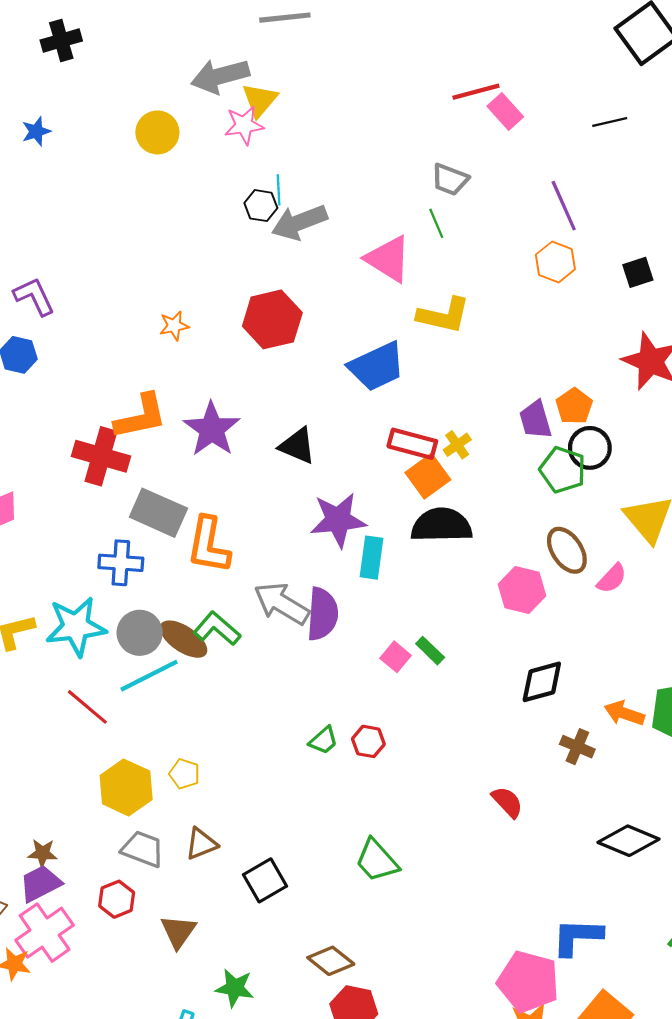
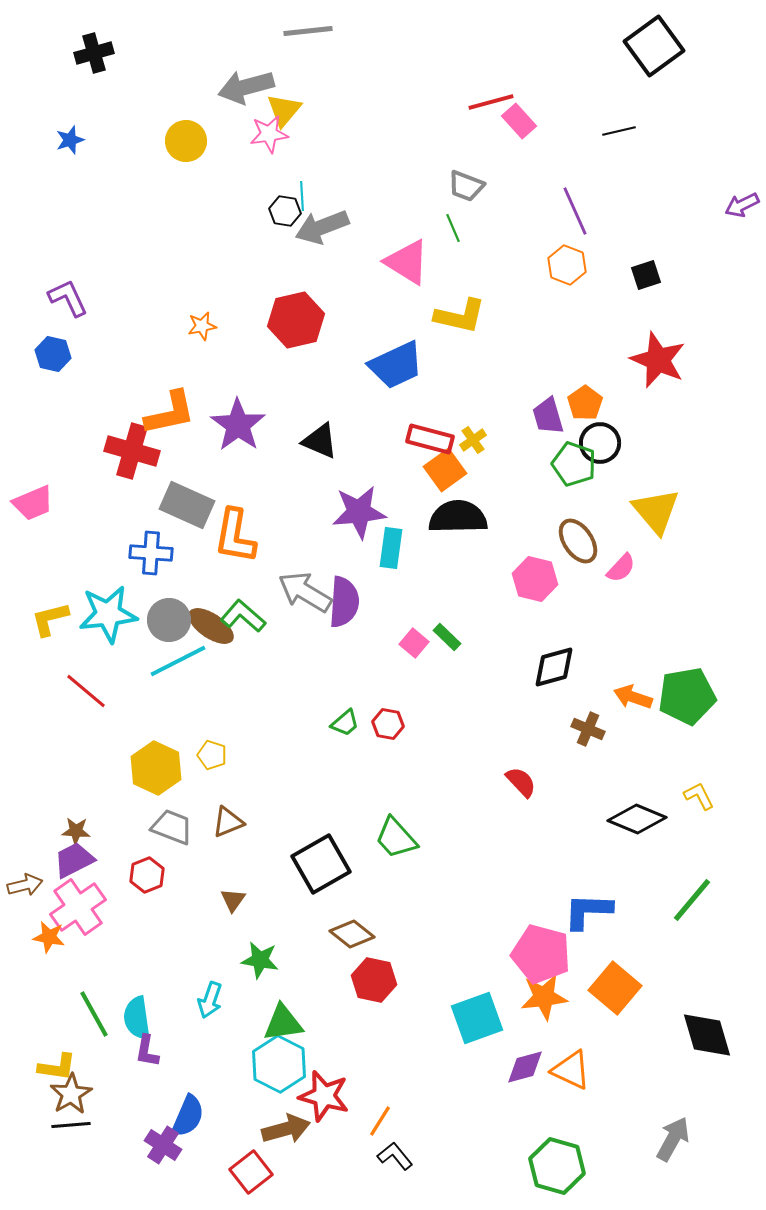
red line: (87, 707) -> (86, 691), moved
black square: (265, 880) -> (321, 864), moved, size x1.4
brown triangle: (178, 932) -> (233, 900), moved, size x0.7

